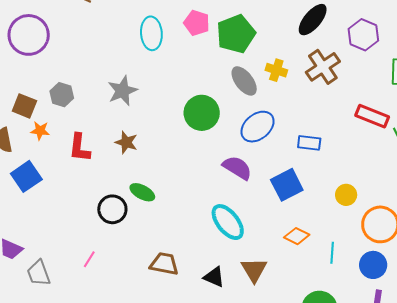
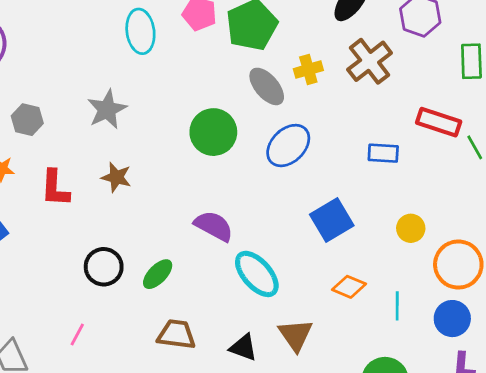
yellow cross: (276, 70) -> (308, 70), turned -30
blue rectangle: (309, 143) -> (383, 153), moved
purple semicircle: (237, 168) -> (214, 226), moved
green ellipse: (142, 192) -> (158, 274), moved, turned -70

